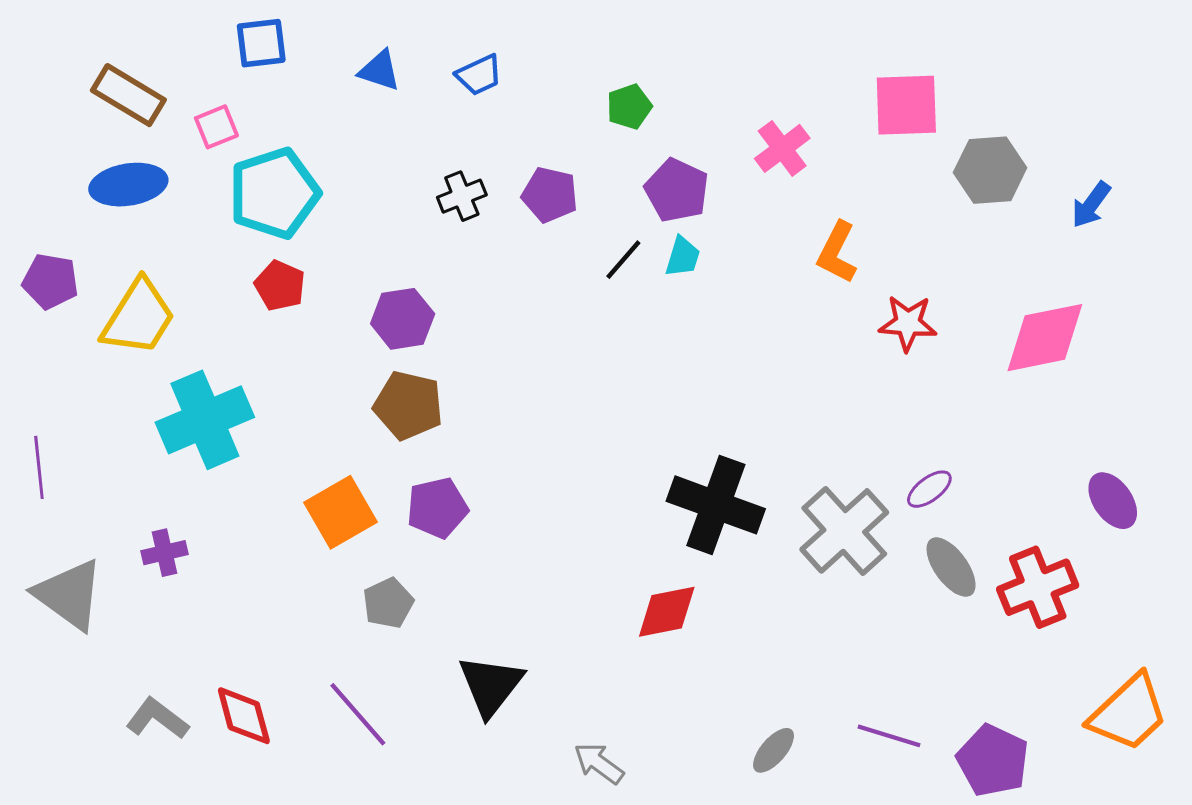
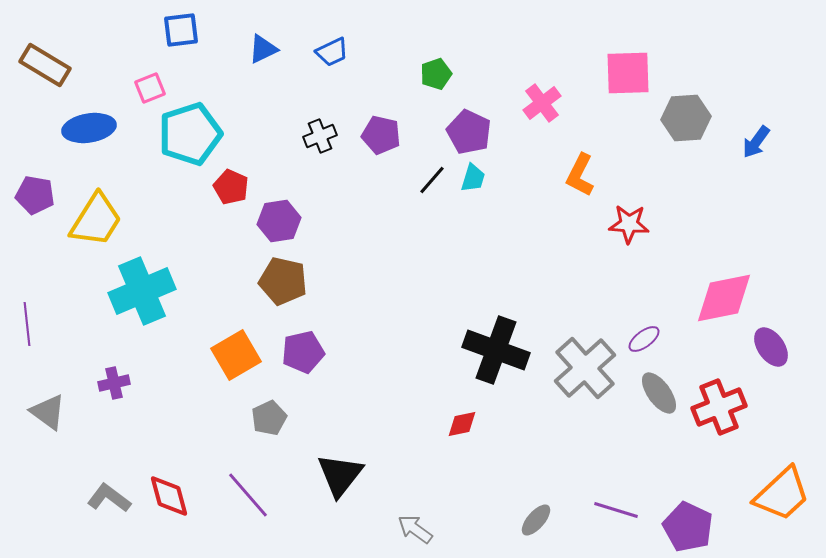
blue triangle: (380, 71) -> (263, 49), turned -44
brown rectangle: (128, 95) -> (45, 65), moved
red pentagon: (280, 286) -> (231, 187), moved
pink diamond: (1045, 338) -> (724, 298), moved
gray triangle: (69, 594) -> (48, 412), size x0.7
red diamond: (667, 612) -> (462, 424), size x0.7

